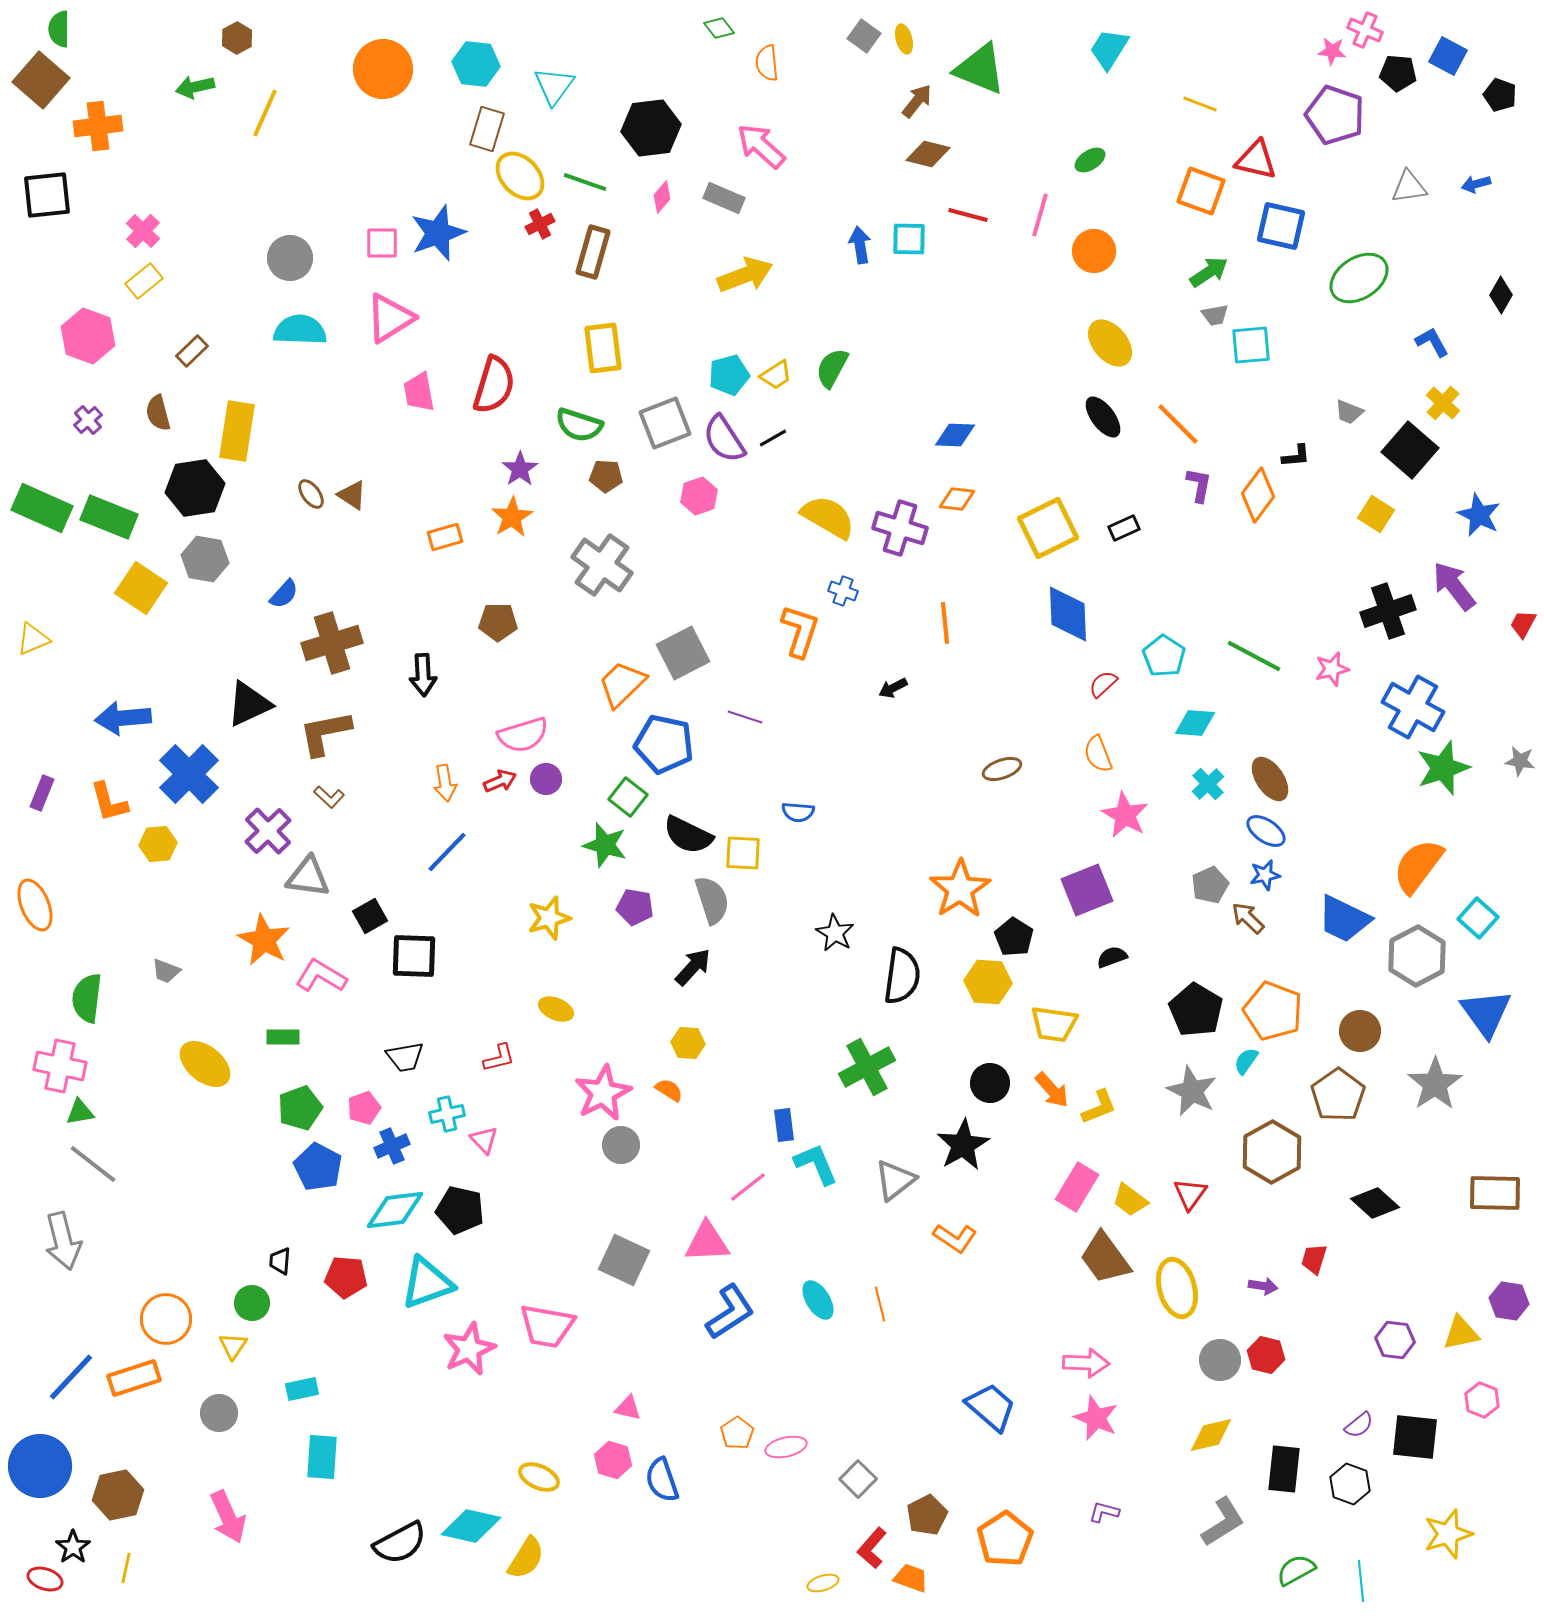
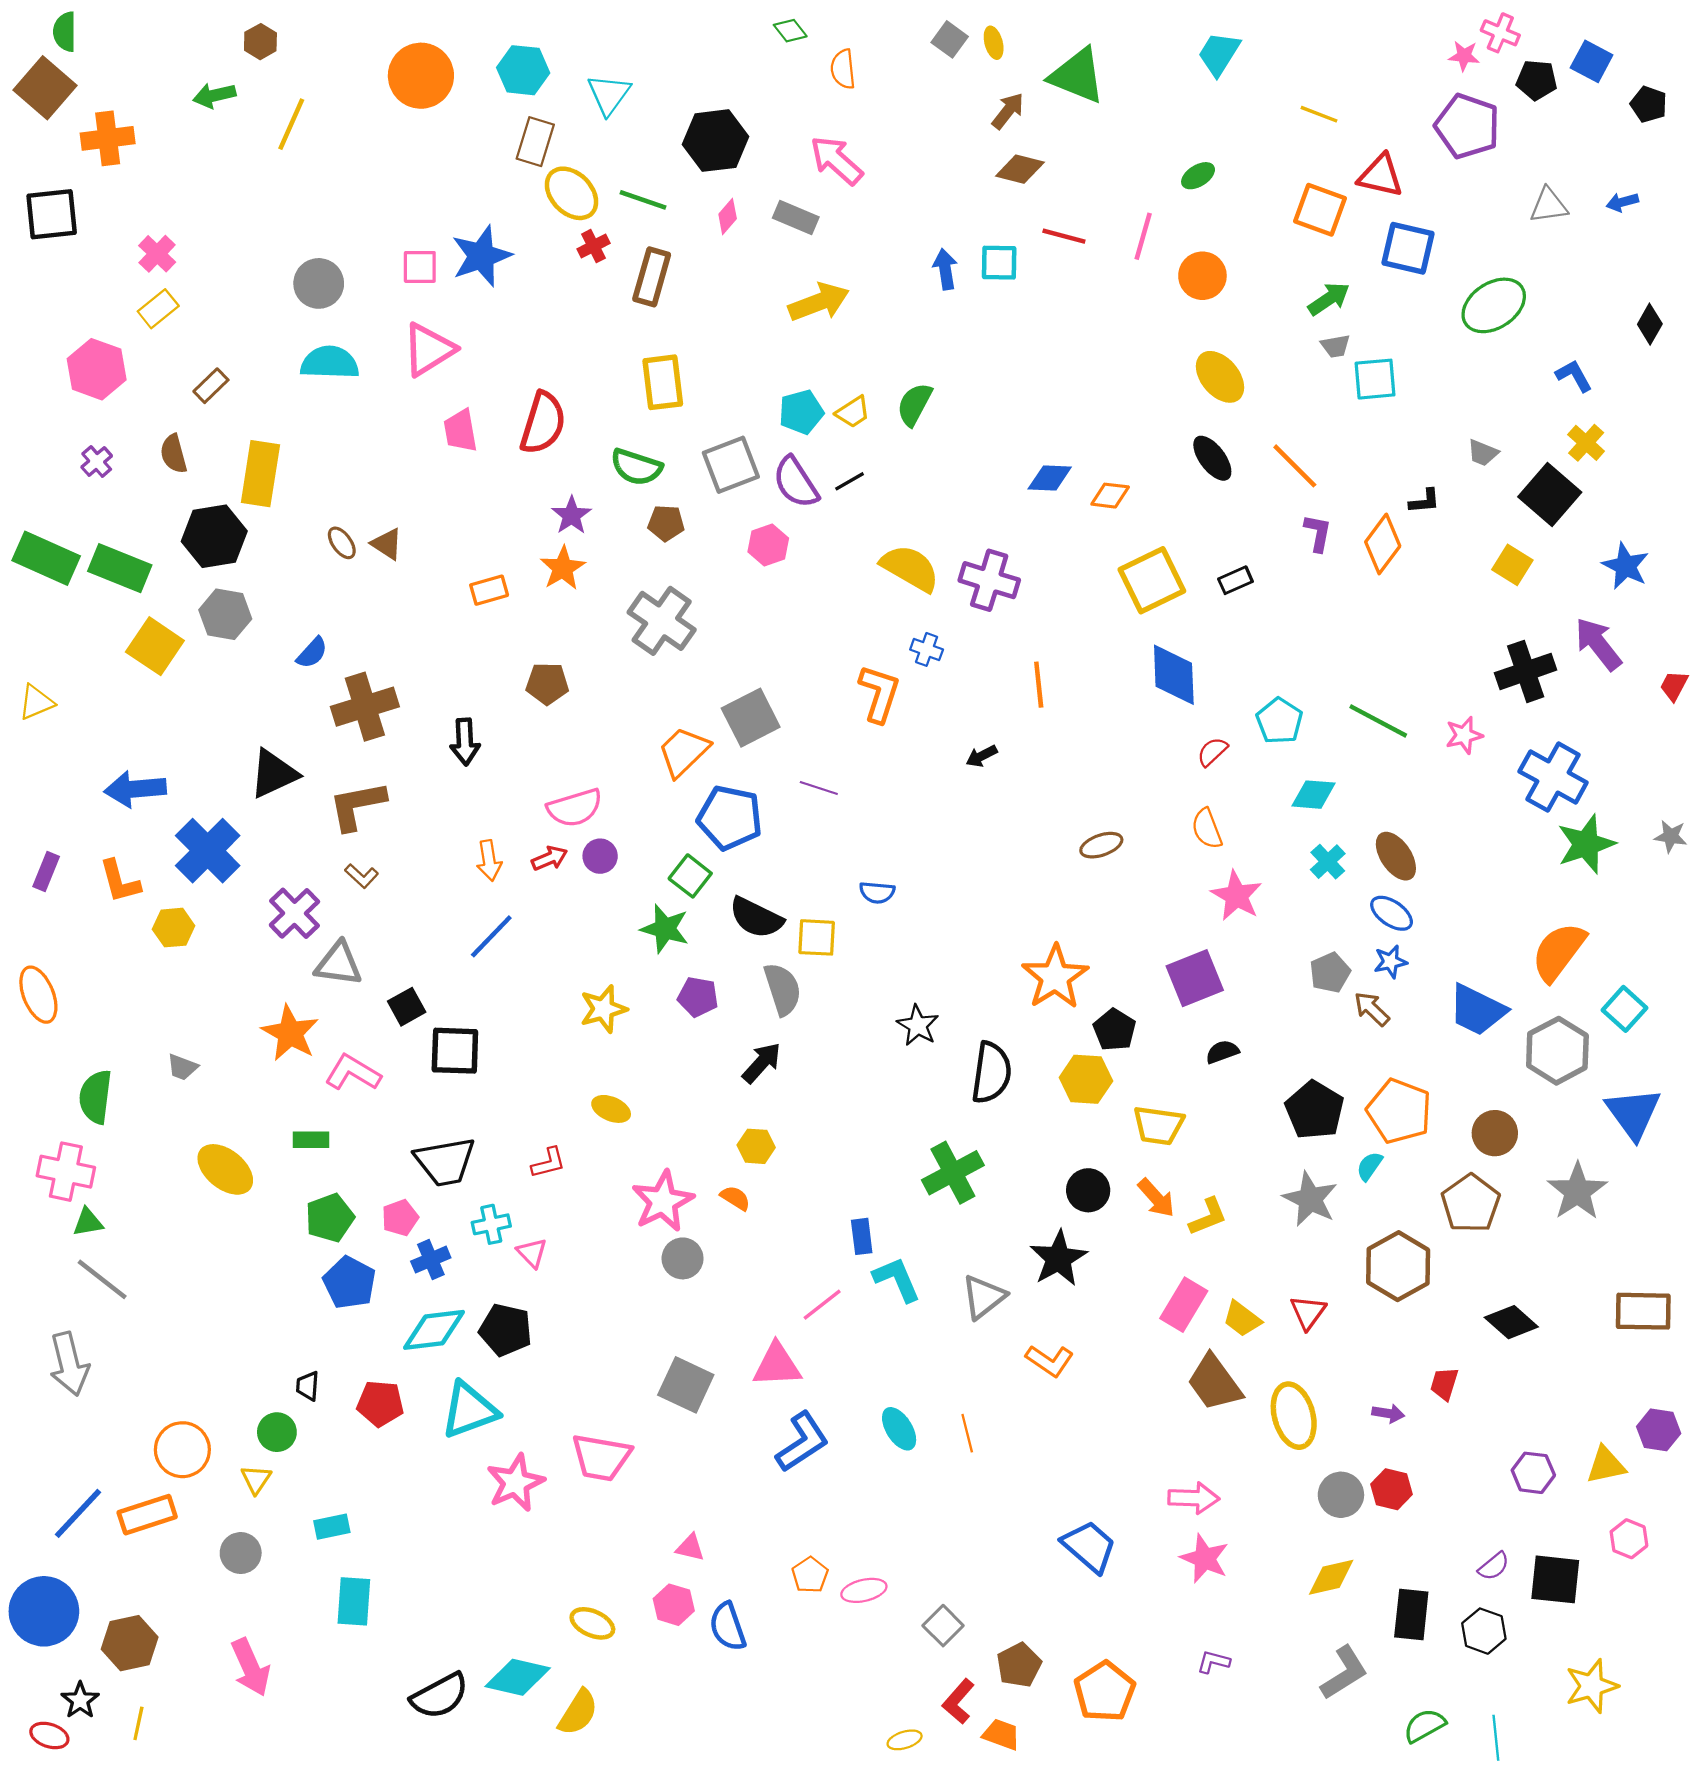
orange diamond: (957, 499) -> (1110, 496), moved
black trapezoid: (405, 1057) -> (445, 1162), size x1.5

